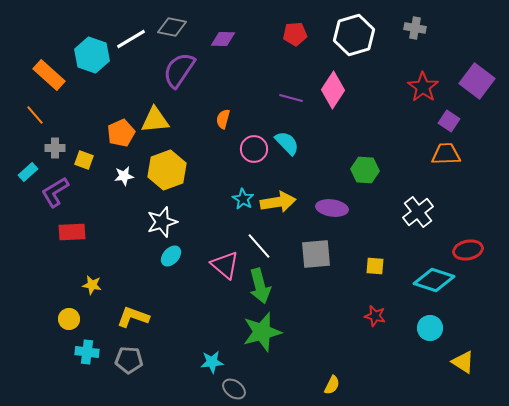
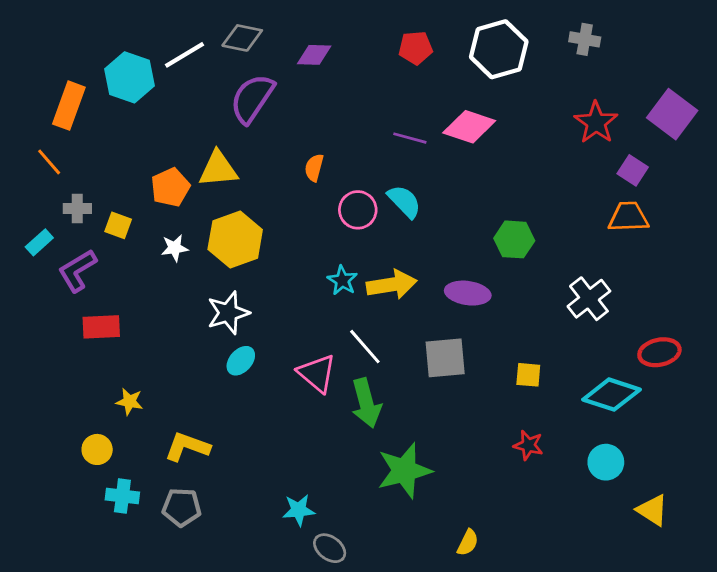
orange rectangle: (49, 75) -> (69, 106), turned 68
pink diamond: (333, 90) -> (469, 127), turned 75
green star: (262, 332) -> (404, 471), moved

